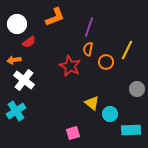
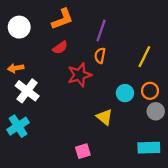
red semicircle: (29, 42) -> (60, 48), moved
orange circle: (106, 62) -> (150, 91), moved
red star: (70, 66) -> (79, 75), turned 30
gray circle: (137, 89) -> (156, 111), moved
cyan circle: (110, 114) -> (125, 93), moved

